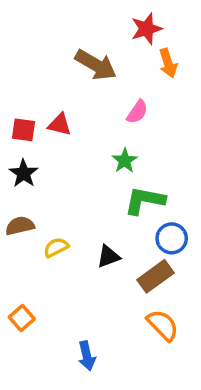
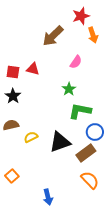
brown arrow: (96, 65) -> (53, 36), turned 105
black triangle: (108, 256) -> (60, 142), size x1.6

